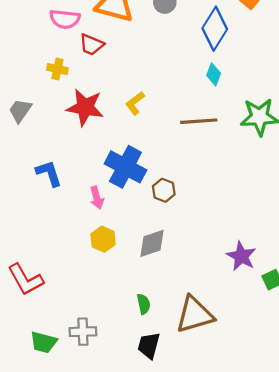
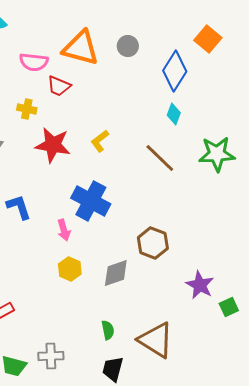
brown line: (199, 121) -> (160, 158), turned 48
brown hexagon: (164, 190) -> (153, 243), moved, size x1.4
brown triangle: (195, 315) -> (156, 340), turned 48

